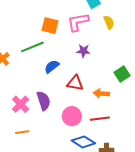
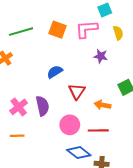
green line: (32, 47) -> (21, 32), moved
purple star: (83, 51) -> (101, 56), moved
red triangle: (75, 83) -> (77, 91), turned 48

